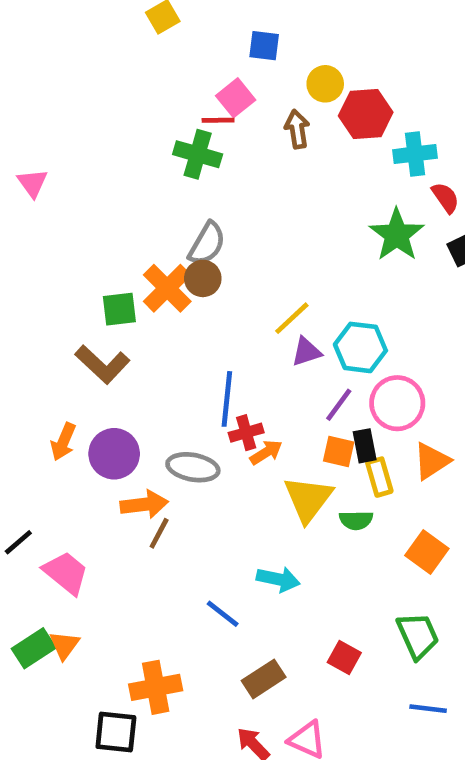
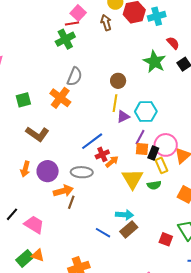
green cross: (198, 154) -> (65, 39), turned -36
cyan cross: (415, 154) -> (157, 16), moved
brown circle: (203, 278) -> (118, 81), moved
green square: (119, 309) -> (23, 100), moved
yellow line: (292, 318) -> (115, 103), turned -30
blue line: (227, 399) -> (92, 141), turned 55
pink circle: (397, 403) -> (166, 145), moved
black rectangle: (365, 446) -> (153, 153), turned 40
orange square: (339, 452) -> (142, 149), moved
orange triangle: (64, 645) -> (38, 255), turned -40
red square: (344, 657) -> (166, 239), moved
brown rectangle: (264, 679) -> (129, 229), moved

